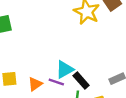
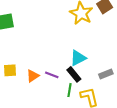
cyan triangle: (65, 69) -> (78, 58), moved

